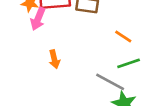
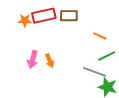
pink arrow: (38, 19) -> (33, 60), moved

